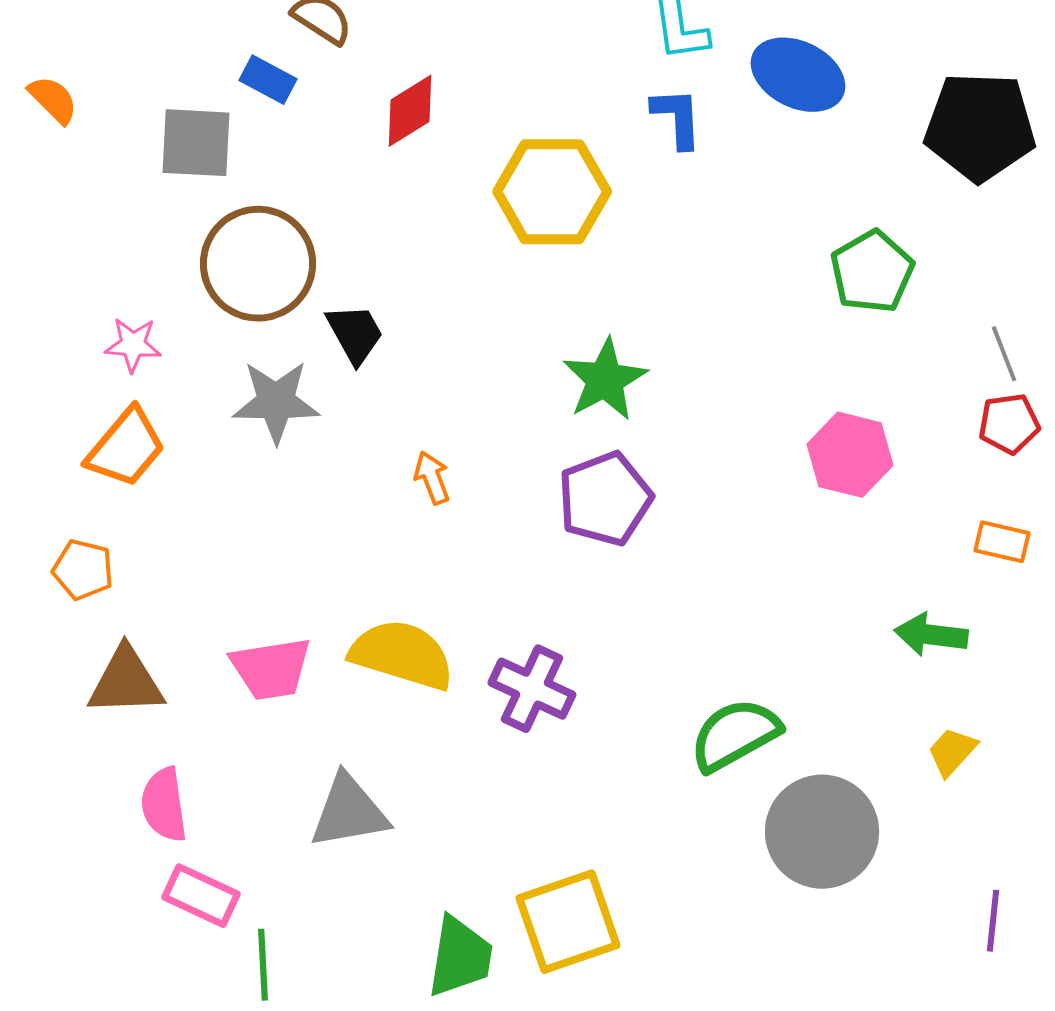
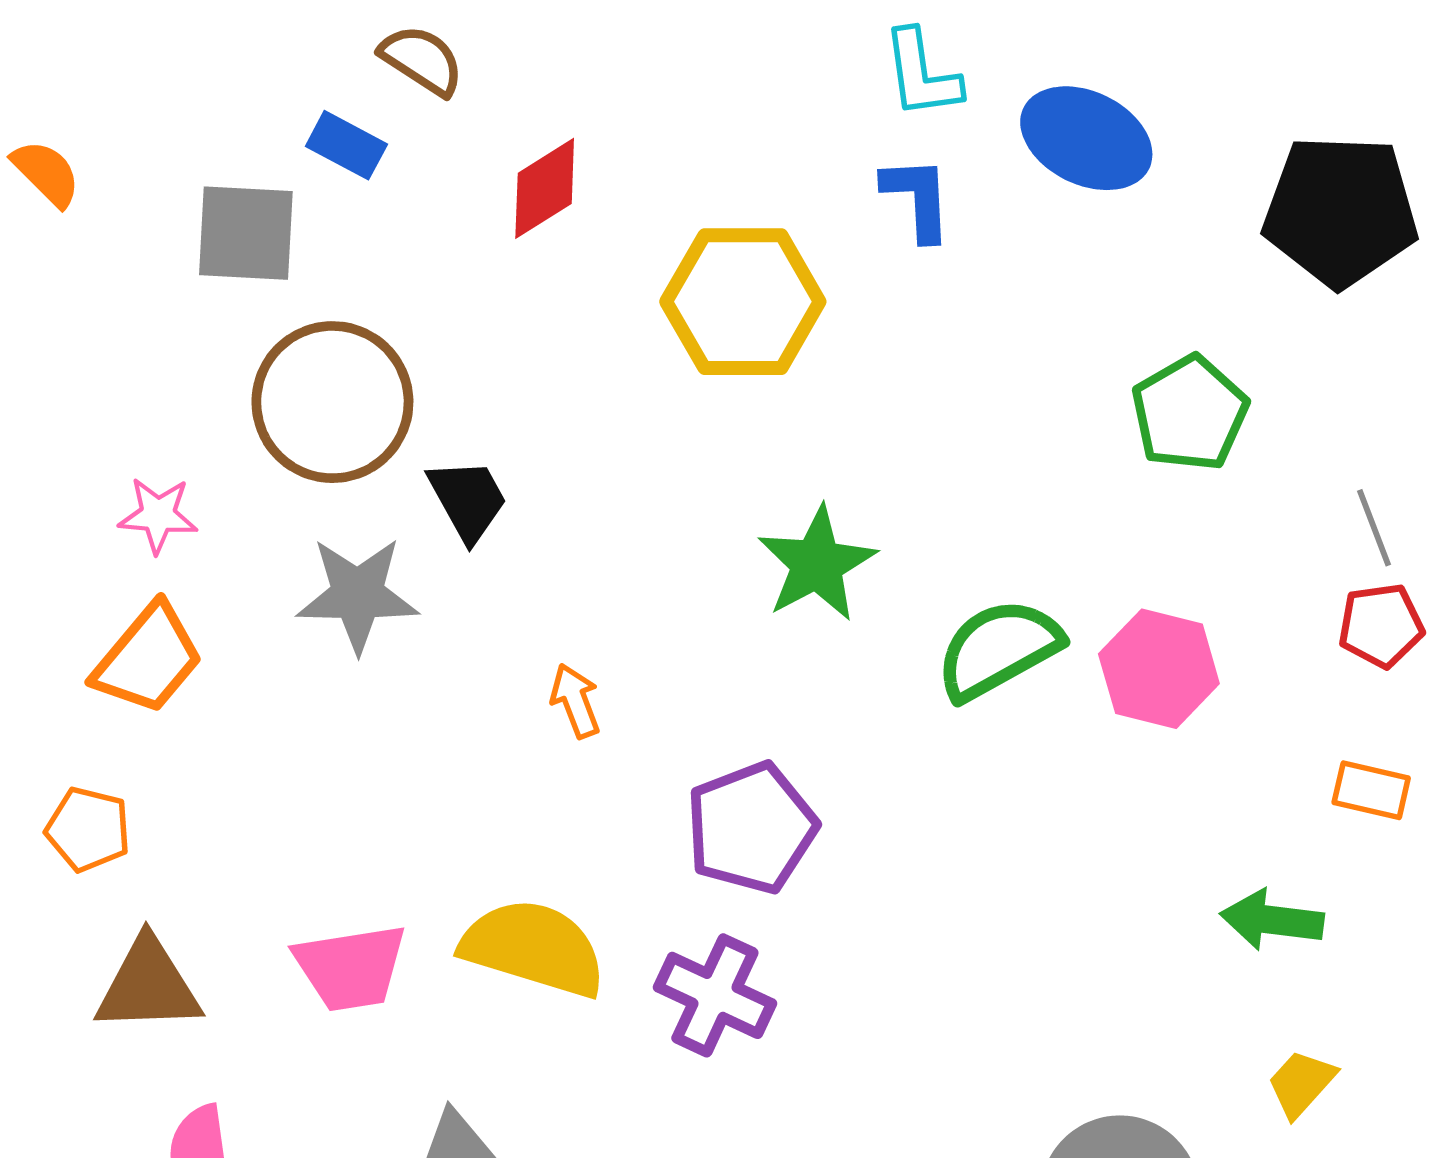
purple pentagon: (605, 499) -> (751, 828), moved
green semicircle: (735, 735) -> (998, 649), moved

